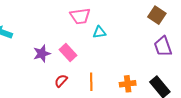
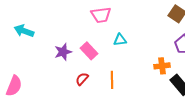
cyan triangle: (99, 32) -> (120, 40), moved
orange cross: (128, 84) -> (162, 66), moved

